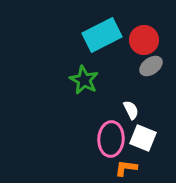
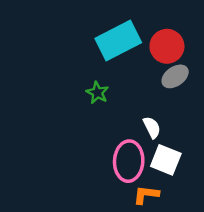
green star: (84, 80) -> (97, 93), size x0.7

